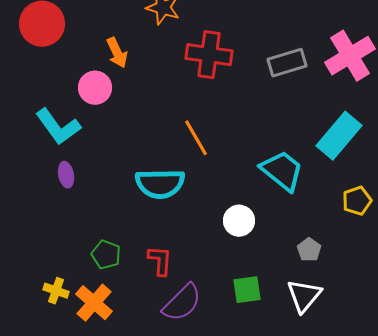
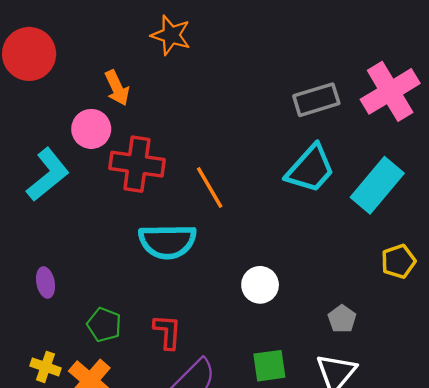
red cross: (209, 55) -> (137, 164), moved
cyan L-shape: (58, 127) -> (48, 175), turned -93
cyan trapezoid: (282, 171) -> (310, 169), moved, turned 93
purple ellipse: (66, 175) -> (46, 283), moved

